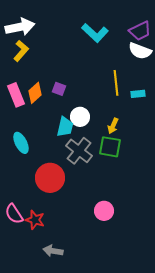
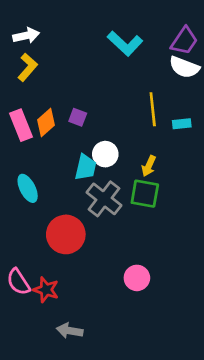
white arrow: (20, 27) -> (26, 36), size x0.7
purple trapezoid: (140, 31) -> (184, 41), turned -30

